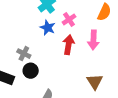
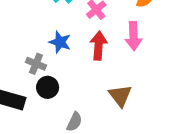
blue star: (48, 28) -> (60, 42), moved
brown triangle: (95, 82) -> (120, 96), moved

